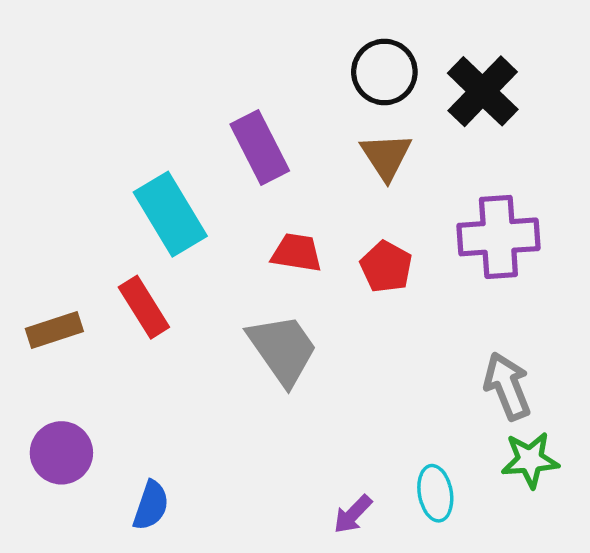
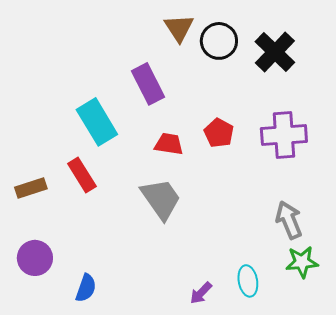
brown triangle: (386, 156) -> (179, 28), moved
red pentagon: (386, 267) -> (219, 133), moved

